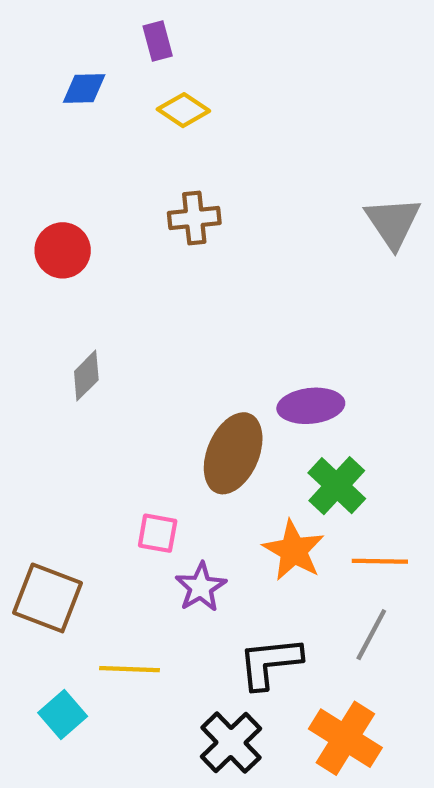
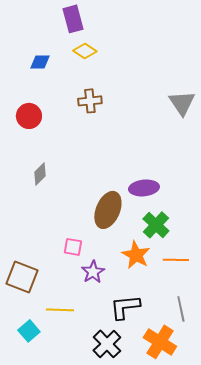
purple rectangle: (158, 41) -> (73, 19), size x1.5
blue diamond: (84, 89) -> (40, 62), moved
gray line: (371, 635) -> (181, 309), moved, turned -40

